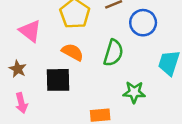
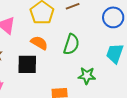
blue circle: (143, 23) -> (113, 17), moved

